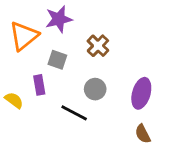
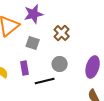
purple rectangle: (39, 85) -> (25, 68), moved
black line: (74, 113) -> (45, 81), turned -42

